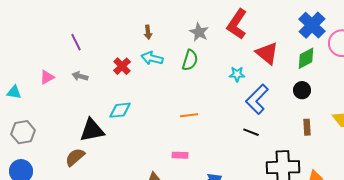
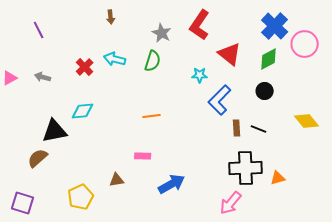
brown arrow: (148, 32) -> (111, 17), moved
purple line: (76, 42) -> (39, 30), moved
brown rectangle: (307, 127) -> (237, 128), moved
black line: (251, 132) -> (259, 129), moved

